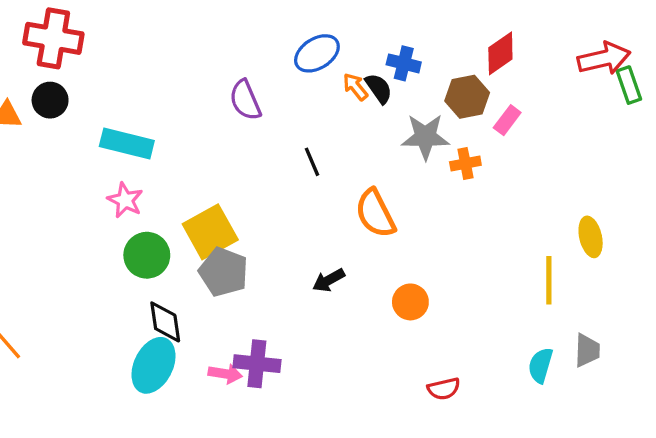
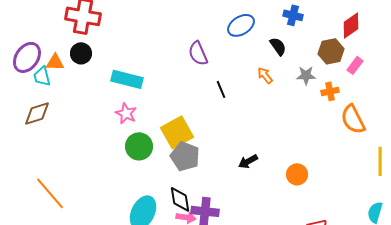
blue cross: (404, 63) -> (293, 15), moved
orange arrow: (355, 87) -> (265, 75), moved
gray star: (425, 137) -> (306, 75), size x0.7
black line: (312, 162) -> (221, 89), moved
orange semicircle: (375, 214) -> (353, 119), moved
black diamond: (165, 322) -> (180, 199), moved

